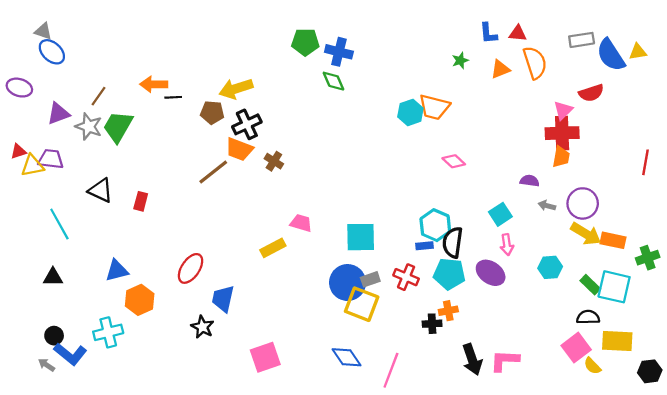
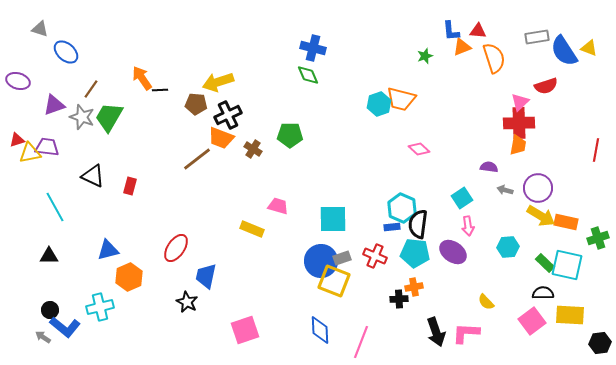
green pentagon: (305, 42) -> (290, 135), moved
blue ellipse: (52, 52) -> (66, 52), moved
yellow triangle: (638, 52) -> (589, 48), turned 30
orange triangle: (500, 69) -> (462, 47), moved
orange arrow: (154, 84) -> (142, 78), turned 55
yellow rectangle: (273, 248) -> (252, 229), turned 50
blue diamond: (346, 357) -> (320, 330), turned 32
yellow semicircle: (592, 366) -> (486, 302), moved

